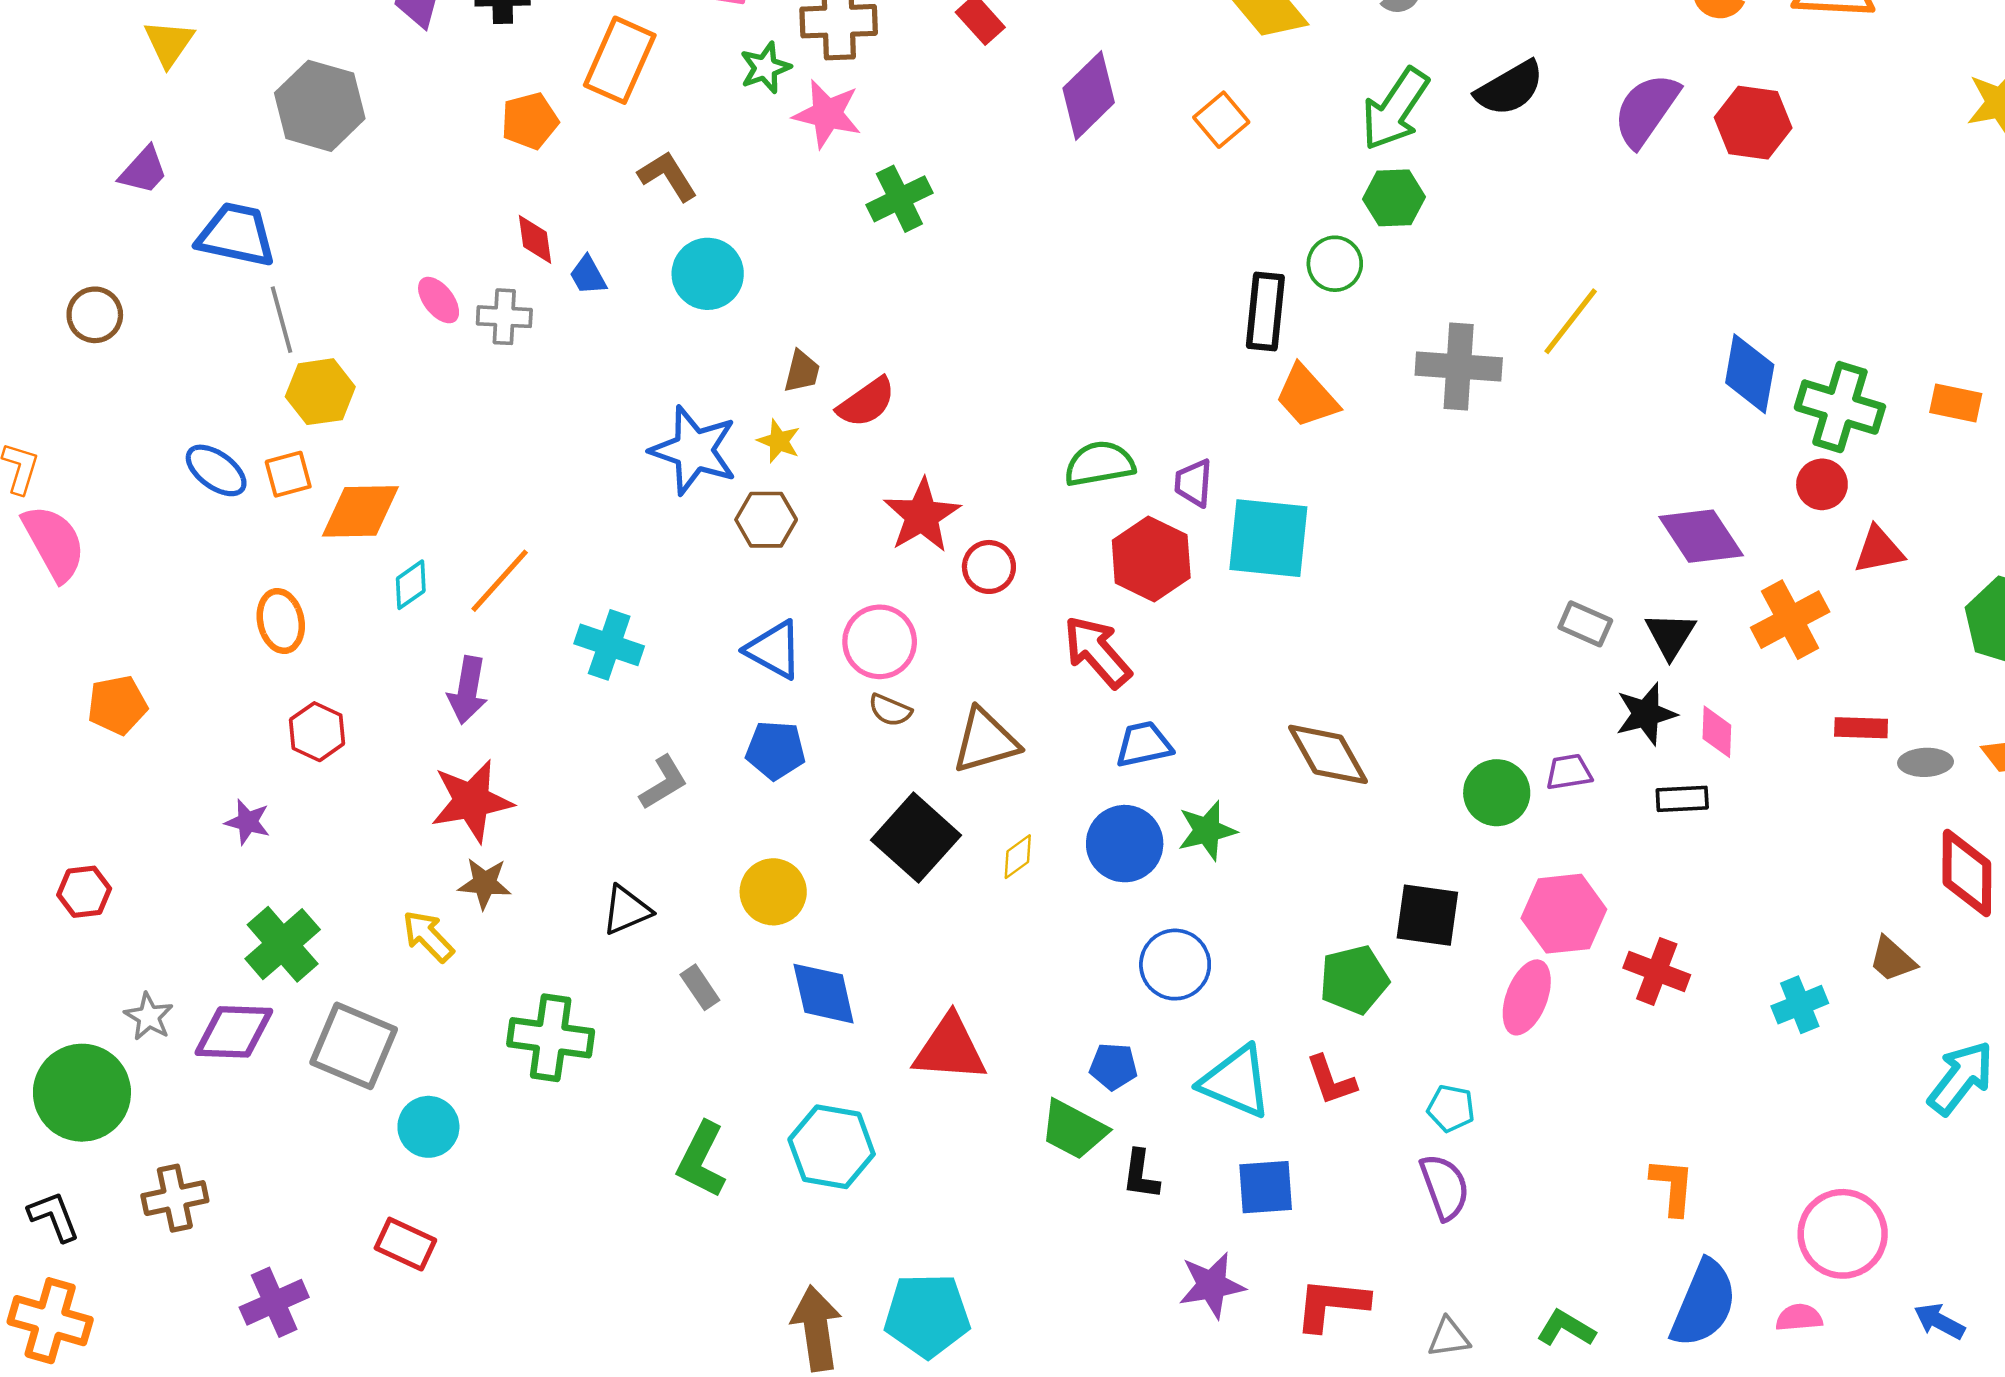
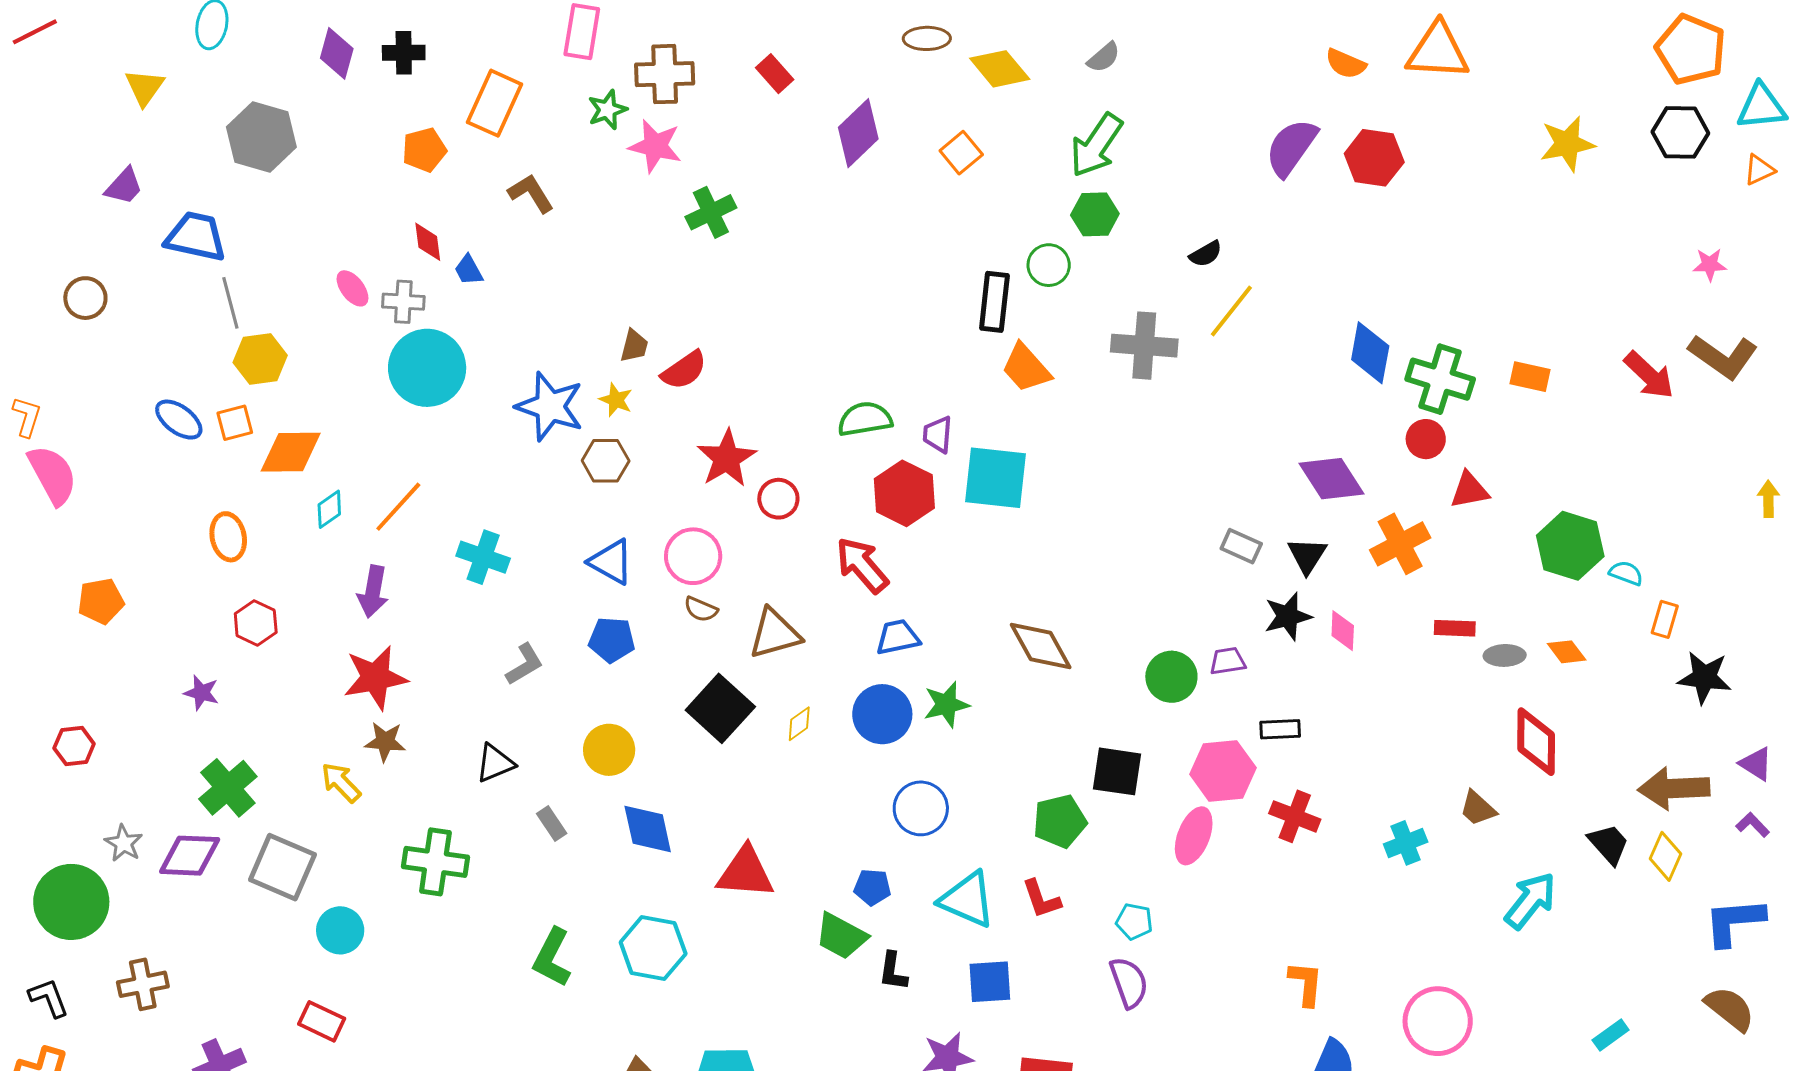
black semicircle: (1510, 88) -> (1206, 254), moved, size x0.6
cyan circle: (708, 274) -> (427, 368), moved, size x1.4
black rectangle: (1682, 799) -> (1280, 729), moved

